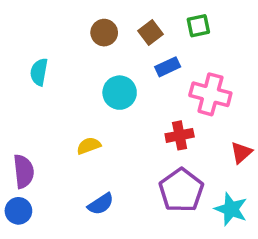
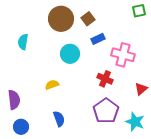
green square: (198, 26) -> (139, 11), moved
brown circle: (104, 33) -> (61, 19), size x1.6
red cross: (180, 135) -> (105, 79), turned 35
blue semicircle: (101, 204) -> (59, 119), turned -77
blue circle: (18, 211) -> (21, 127), moved

